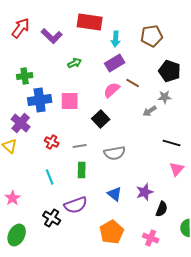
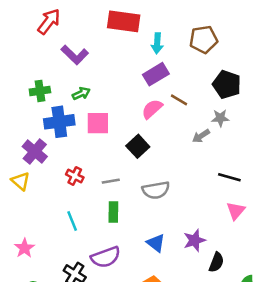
red arrow: (21, 28) -> (49, 21), moved
purple L-shape: (52, 36) -> (75, 55), moved
green arrow: (75, 63) -> (81, 94), moved

